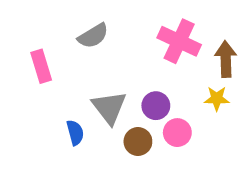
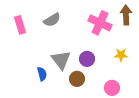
brown arrow: (226, 59) -> (126, 15), moved
pink rectangle: (41, 66) -> (20, 25), moved
pink circle: (177, 133) -> (112, 88), moved

